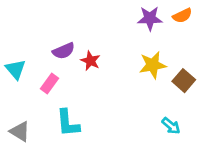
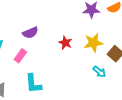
red star: (90, 61) -> (65, 43), moved
cyan arrow: (171, 126) -> (99, 72), moved

